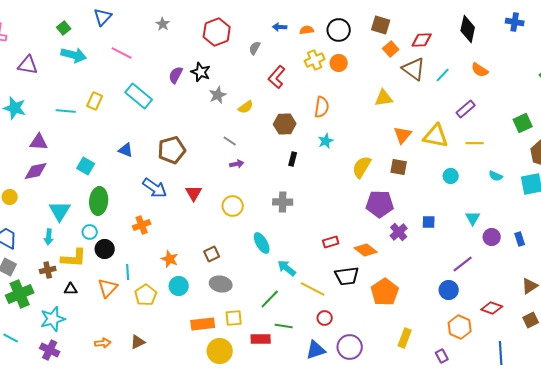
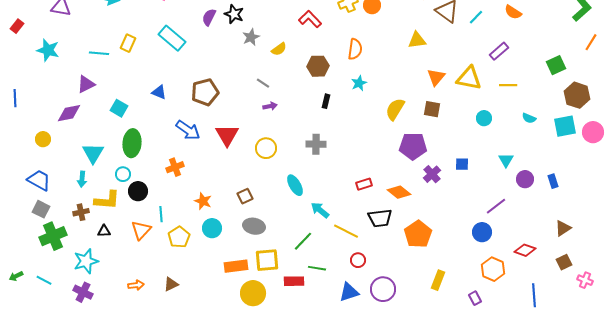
red L-shape: (277, 77) -> (310, 19), turned 95
purple triangle: (39, 142) -> (86, 84), moved, turned -30
red triangle: (194, 193) -> (227, 135), size x1.4
yellow square: (234, 318) -> (267, 260), size x1.4

